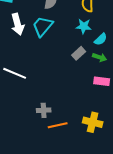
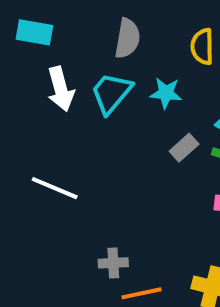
cyan star: (84, 26) -> (166, 93), moved

